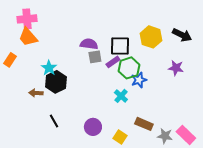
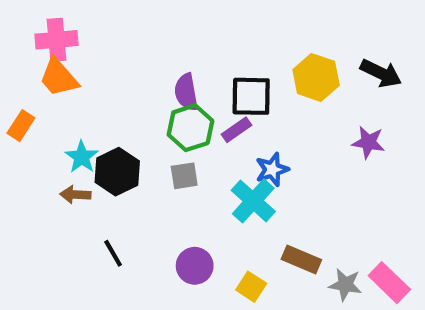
purple semicircle: (89, 44) -> (186, 92), turned -108
gray square: (95, 57) -> (184, 176), moved
cyan star: (49, 68) -> (82, 157), moved
green hexagon: (129, 68) -> (190, 128), moved
blue star: (139, 80) -> (272, 170), moved
cyan cross: (121, 96) -> (253, 201), size x1.5

